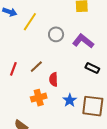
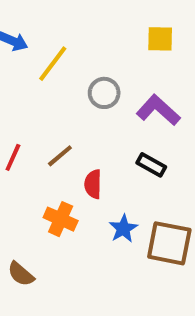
black rectangle: (92, 68) -> (151, 165), moved
orange cross: (39, 98) -> (61, 219), turned 35

